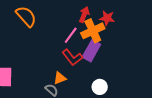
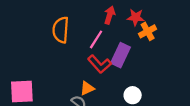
orange semicircle: (26, 16) -> (61, 30), moved, turned -130
orange cross: (93, 31) -> (148, 31), moved, size x0.7

